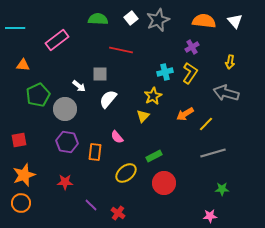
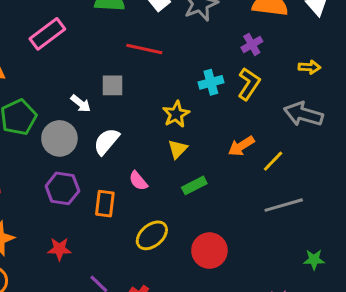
yellow arrow: (230, 62) -> (309, 67), turned -96
yellow star: (153, 96) -> (176, 114), moved
white semicircle: (108, 99) -> (106, 141), moved
green rectangle: (154, 156) -> (194, 185), moved
green star: (222, 189) -> (314, 260), moved

